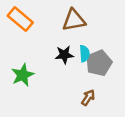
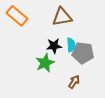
gray pentagon: (99, 63) -> (83, 53), turned 30
green star: (23, 75) -> (45, 63), moved

